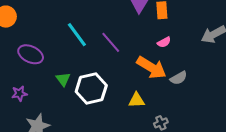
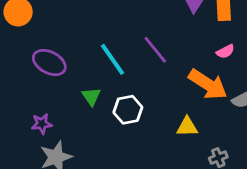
cyan line: (77, 35) -> (112, 59), moved
white hexagon: (91, 89) -> (128, 110), size x0.7
purple star: (19, 94) -> (42, 124), moved

